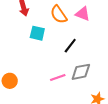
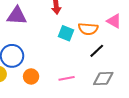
orange semicircle: (59, 14) -> (88, 29), moved, turned -60
pink line: (58, 77) -> (67, 78), moved

